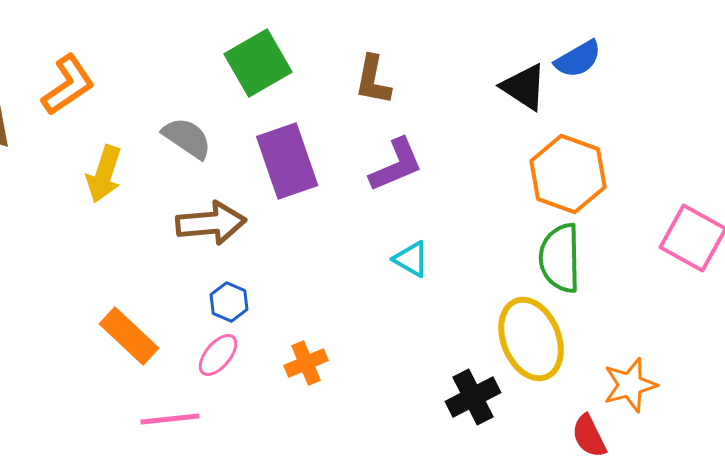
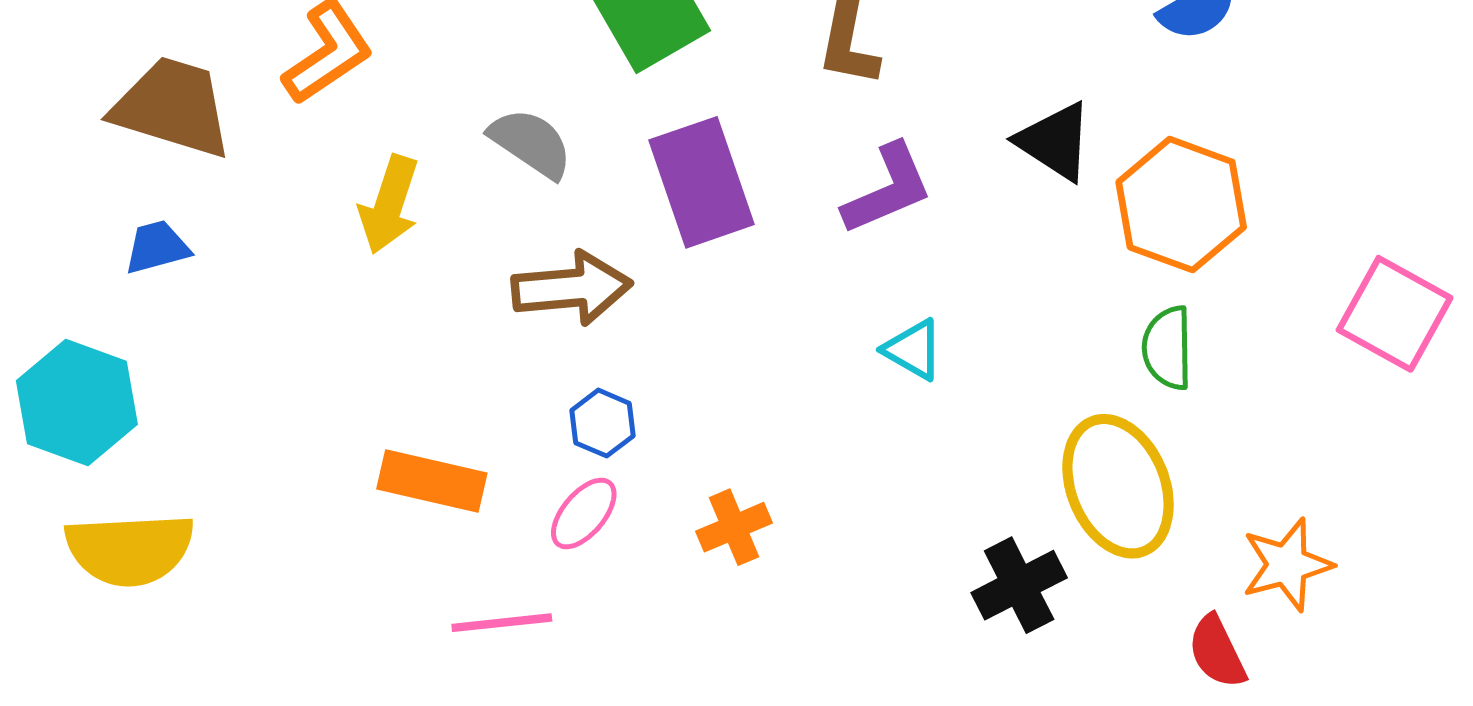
black triangle: (524, 87) -> (1055, 141), moved
green semicircle: (560, 258) -> (1168, 348), size x0.7
orange rectangle: (129, 336) -> (432, 481), turned -30

